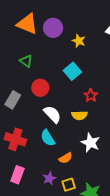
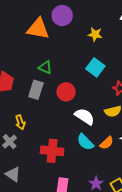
purple circle: (53, 28) -> (62, 16), moved
gray rectangle: (13, 100) -> (36, 90), moved
orange semicircle: (66, 158) -> (107, 143), moved

